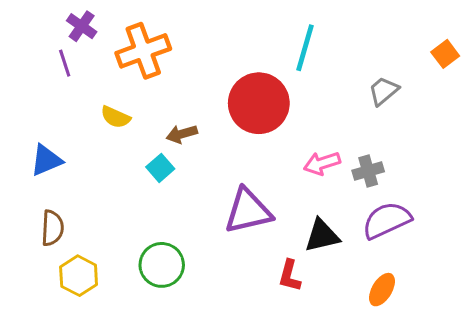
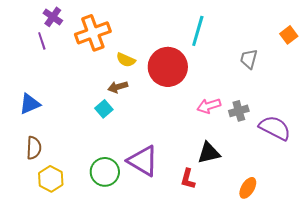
gray trapezoid: (384, 91) -> (249, 59), turned -35
yellow semicircle: (116, 117) -> (126, 60), moved
purple triangle: (248, 211) -> (143, 161), moved, turned 44
purple semicircle: (387, 220) -> (275, 128), moved, turned 52

